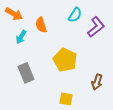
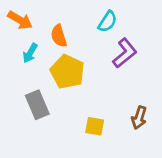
purple L-shape: (96, 27) -> (125, 53), moved
yellow pentagon: (65, 60) -> (67, 72), moved
yellow square: (66, 99) -> (95, 126), moved

